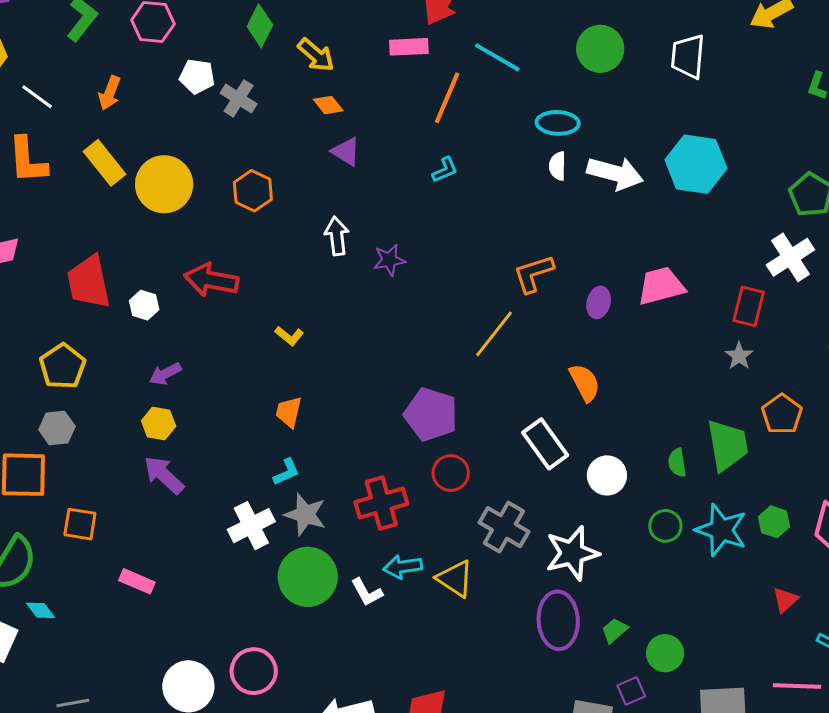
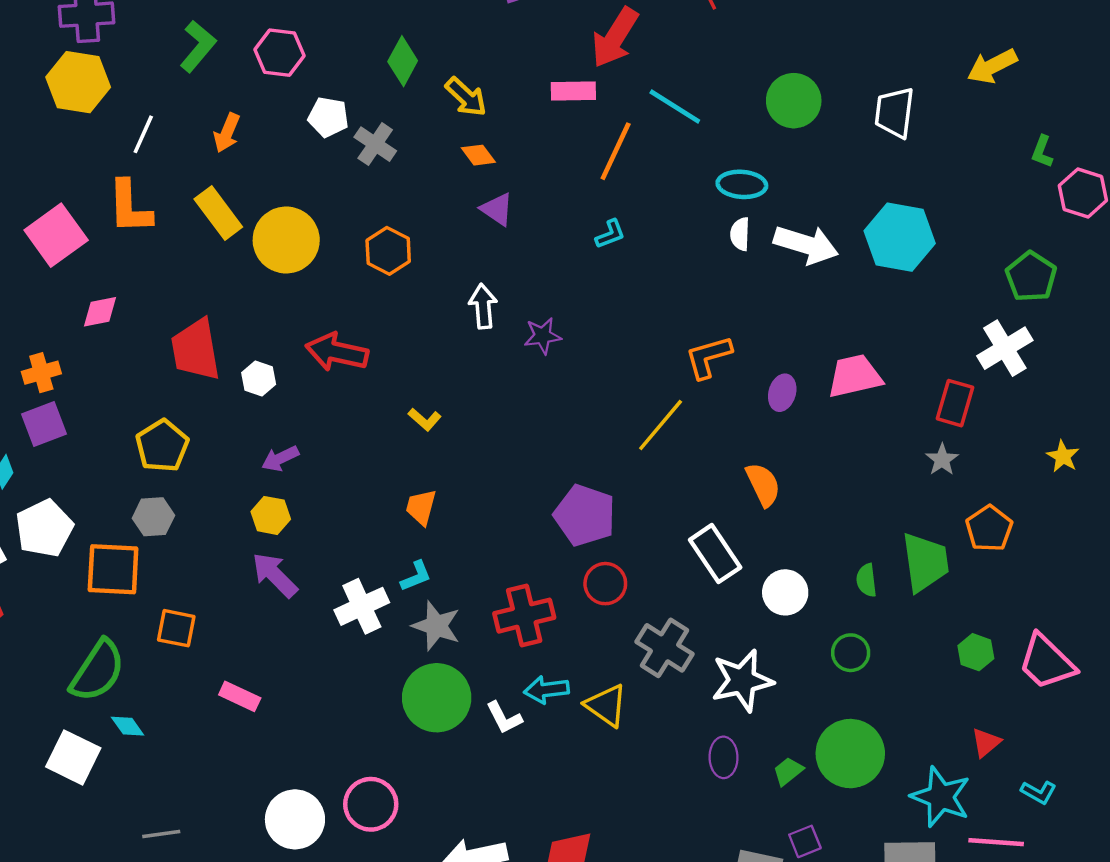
white line: (37, 97) -> (143, 134), turned 76
white cross: (251, 526) -> (362, 606), moved
cyan star: (721, 530) -> (941, 797), moved
purple ellipse: (558, 620) -> (724, 757), size x0.6
green circle: (665, 653) -> (850, 754), moved, size x1.6

